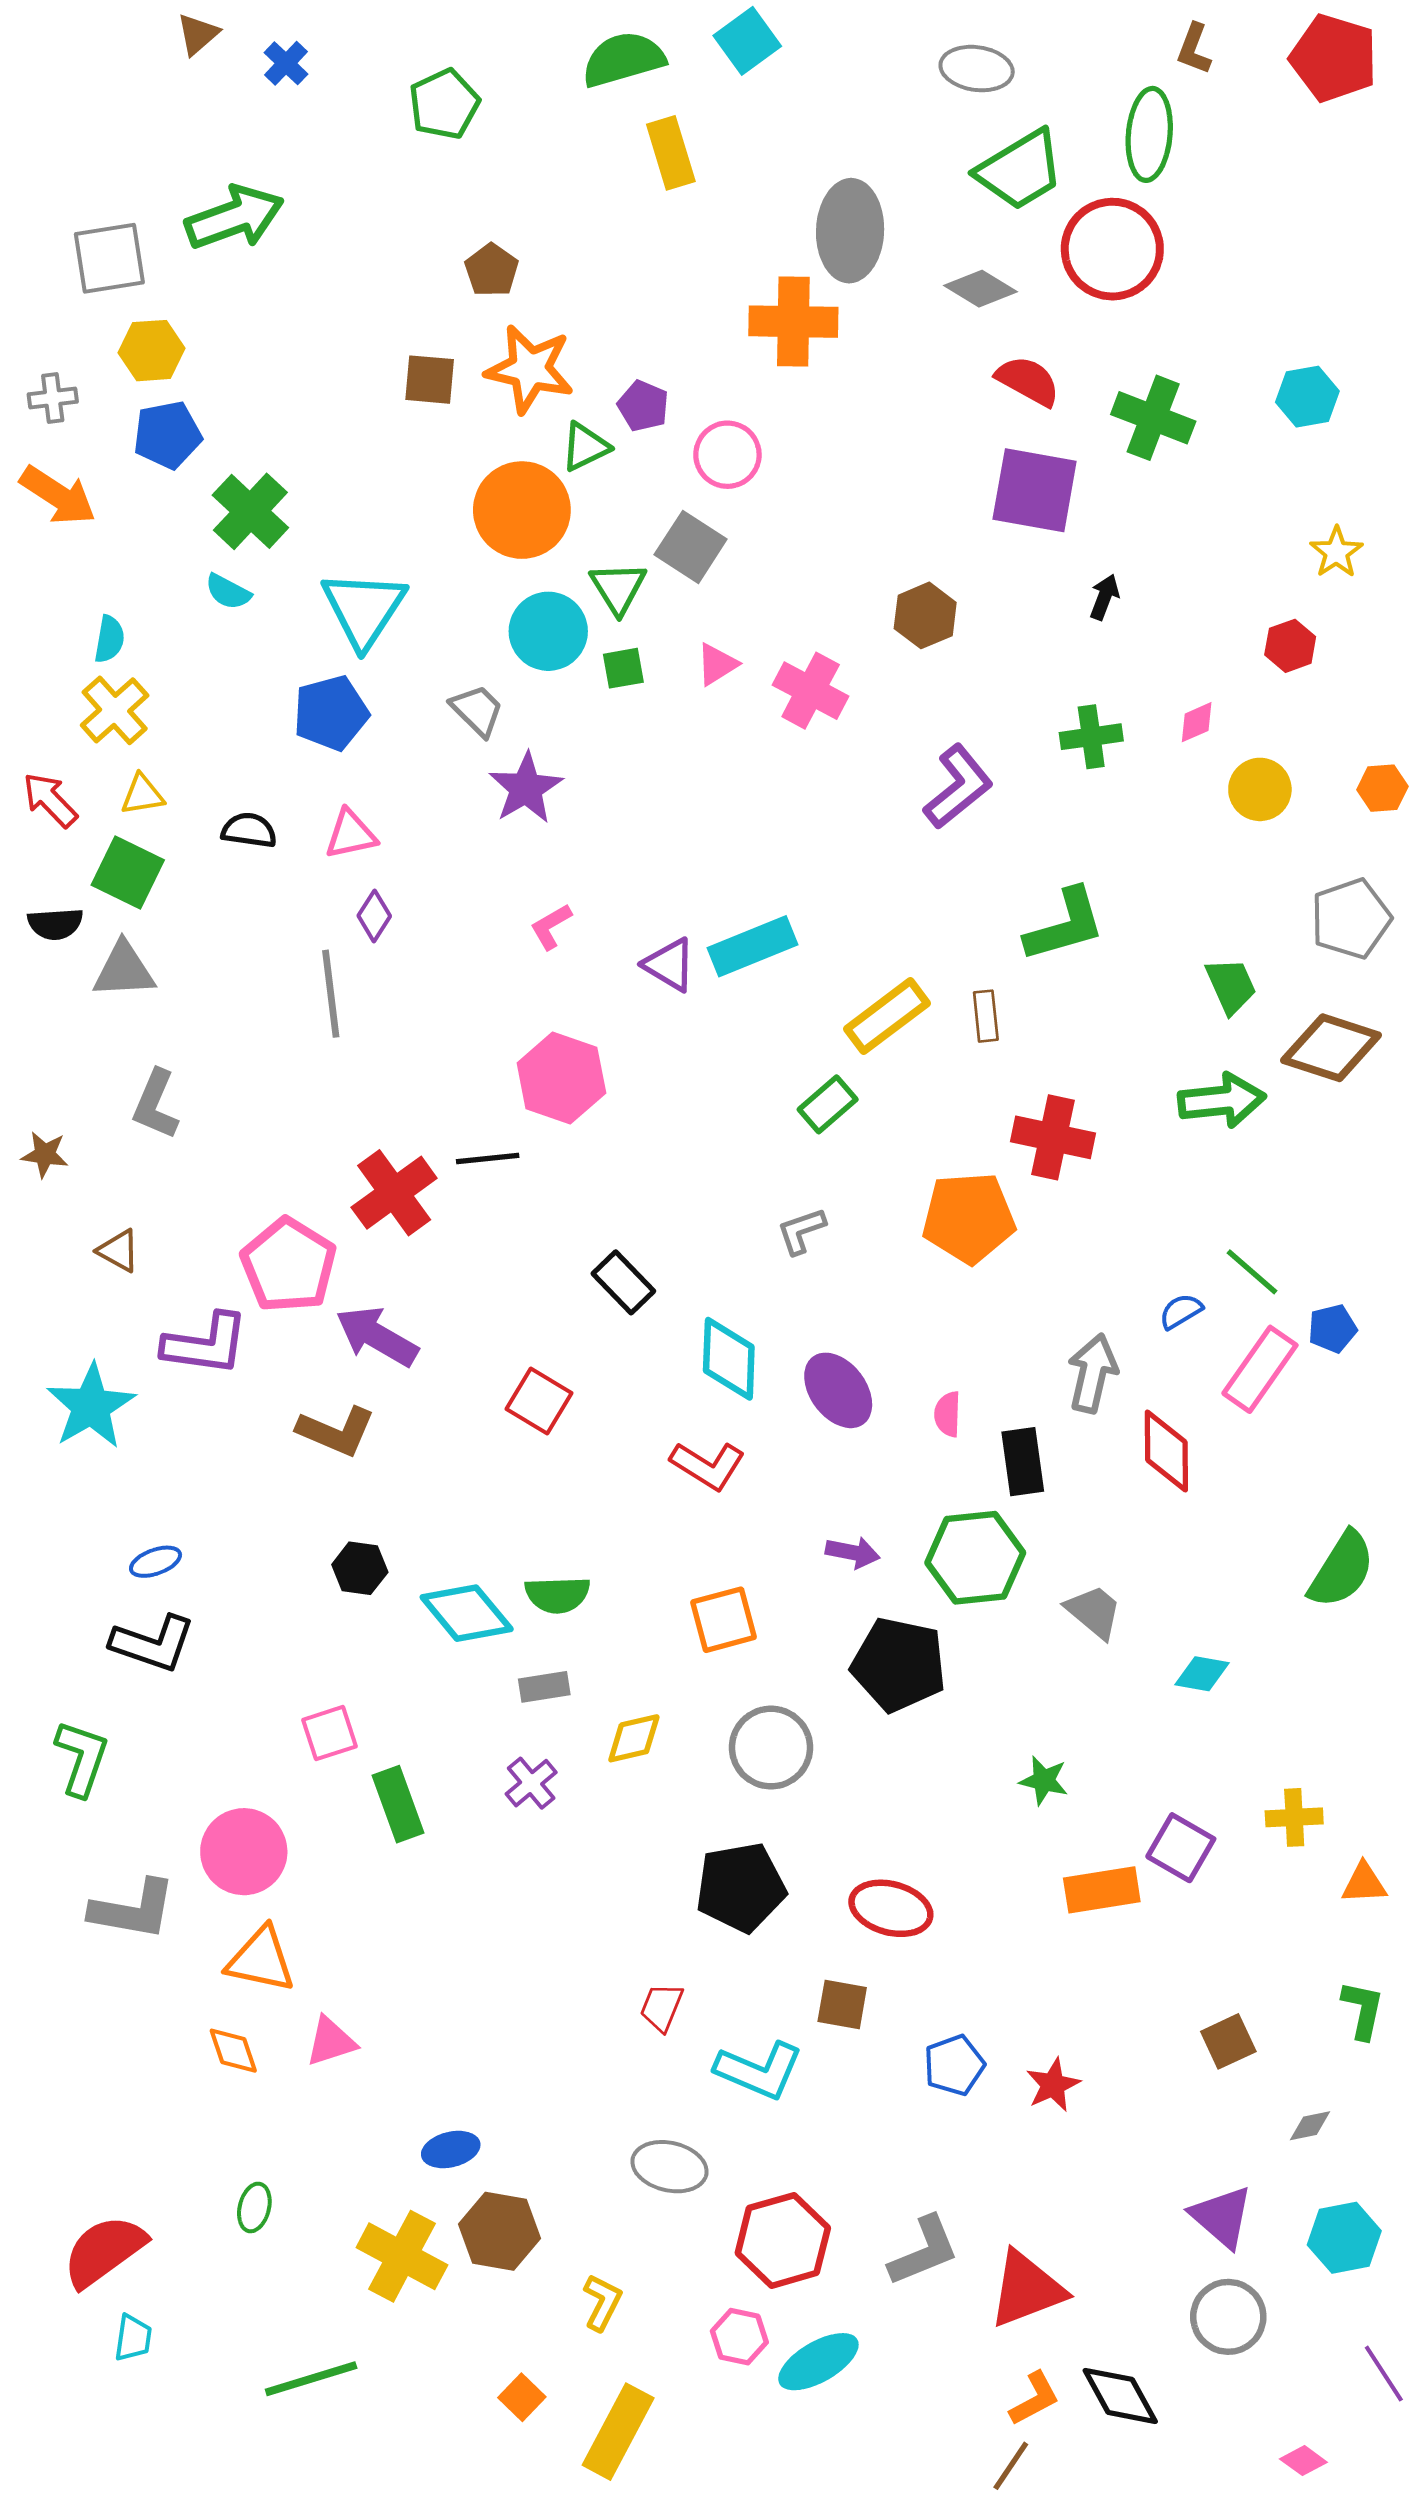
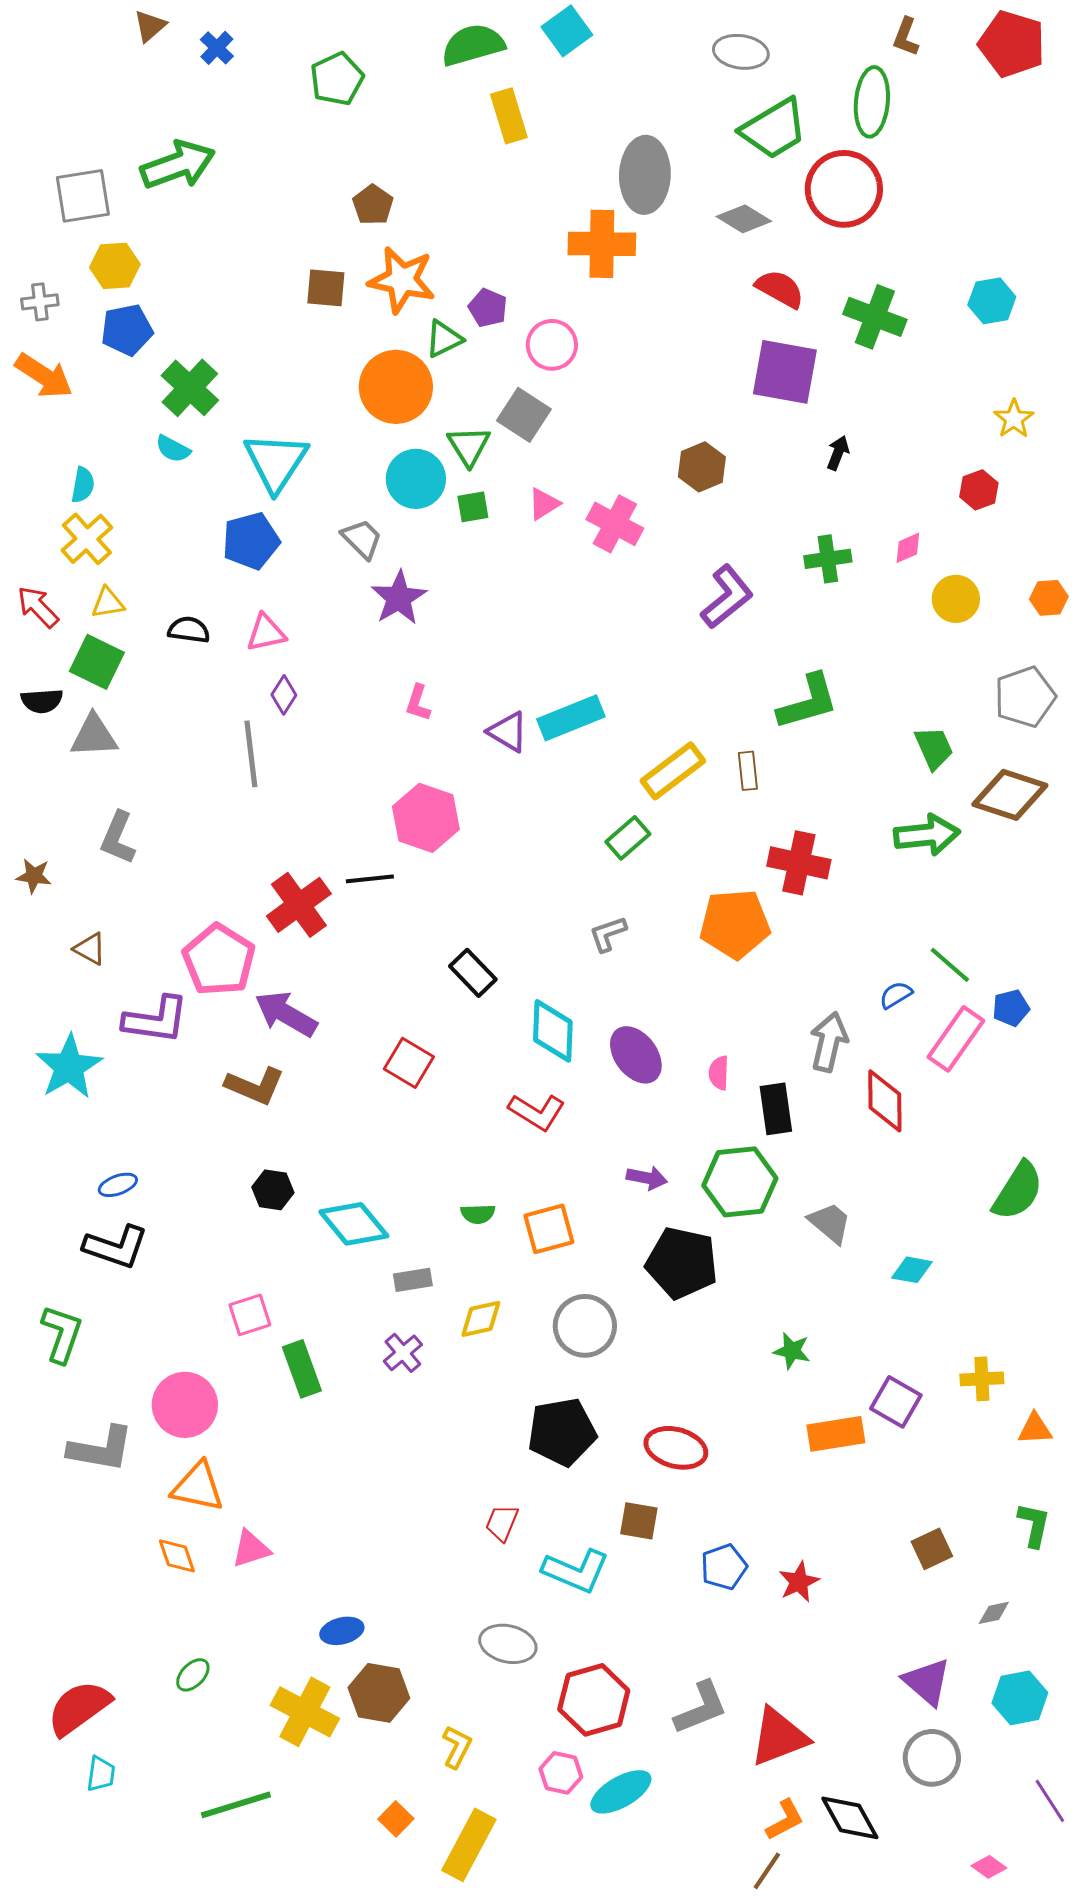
pink L-shape: (551, 926) -> (418, 703), turned -42
green semicircle: (557, 1595) -> (478, 1214), moved, size x0.7
green ellipse: (254, 2207) -> (193, 1675), turned 30

